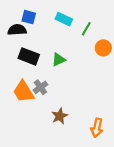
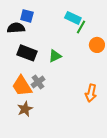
cyan rectangle: (64, 19) -> (73, 18), moved
brown star: (60, 116) -> (25, 109), moved
orange arrow: (97, 128) -> (91, 93), moved

